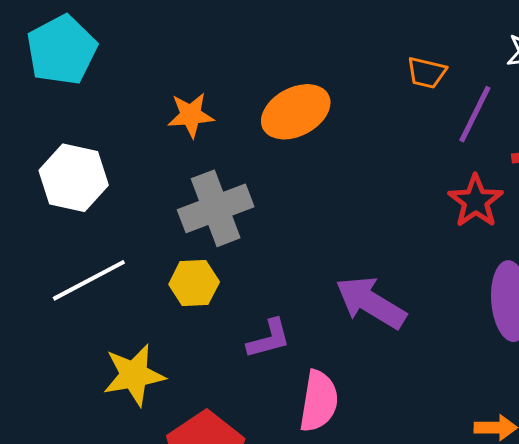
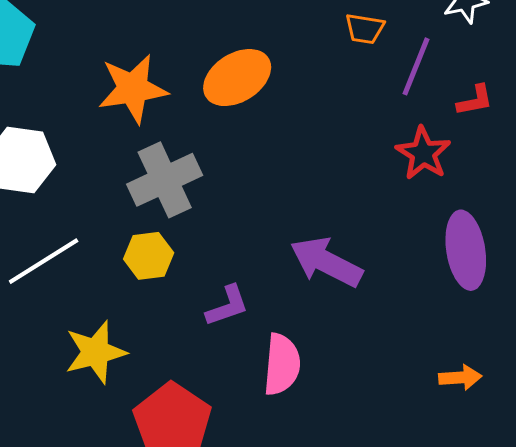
orange star: (191, 115) -> (133, 89), size x1.5

